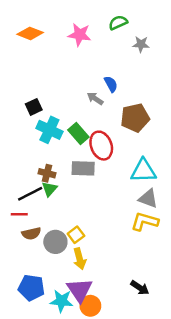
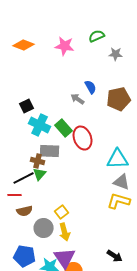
brown pentagon: (135, 118) -> (119, 99), moved
gray rectangle: (83, 168) -> (50, 151), moved
gray circle: (55, 242) -> (44, 228), moved

